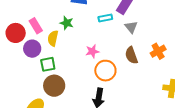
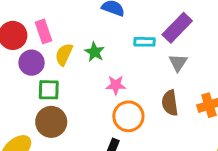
green star: (67, 23) -> (95, 52), moved

